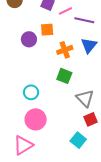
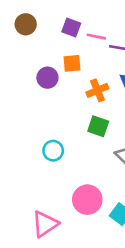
pink line: (65, 11) -> (96, 37), turned 40
pink circle: (36, 119) -> (87, 200), moved

